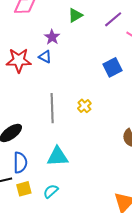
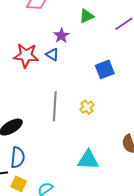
blue square: (113, 67) -> (105, 69), moved
cyan triangle: (58, 157) -> (88, 160), moved
yellow square: (24, 189) -> (19, 184), turned 35

